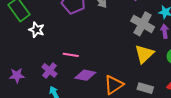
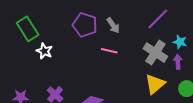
pink line: (71, 55) -> (109, 51), moved

